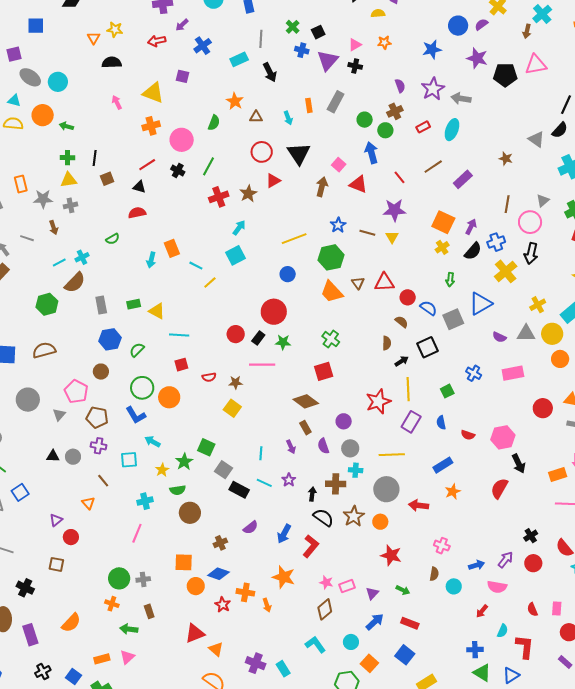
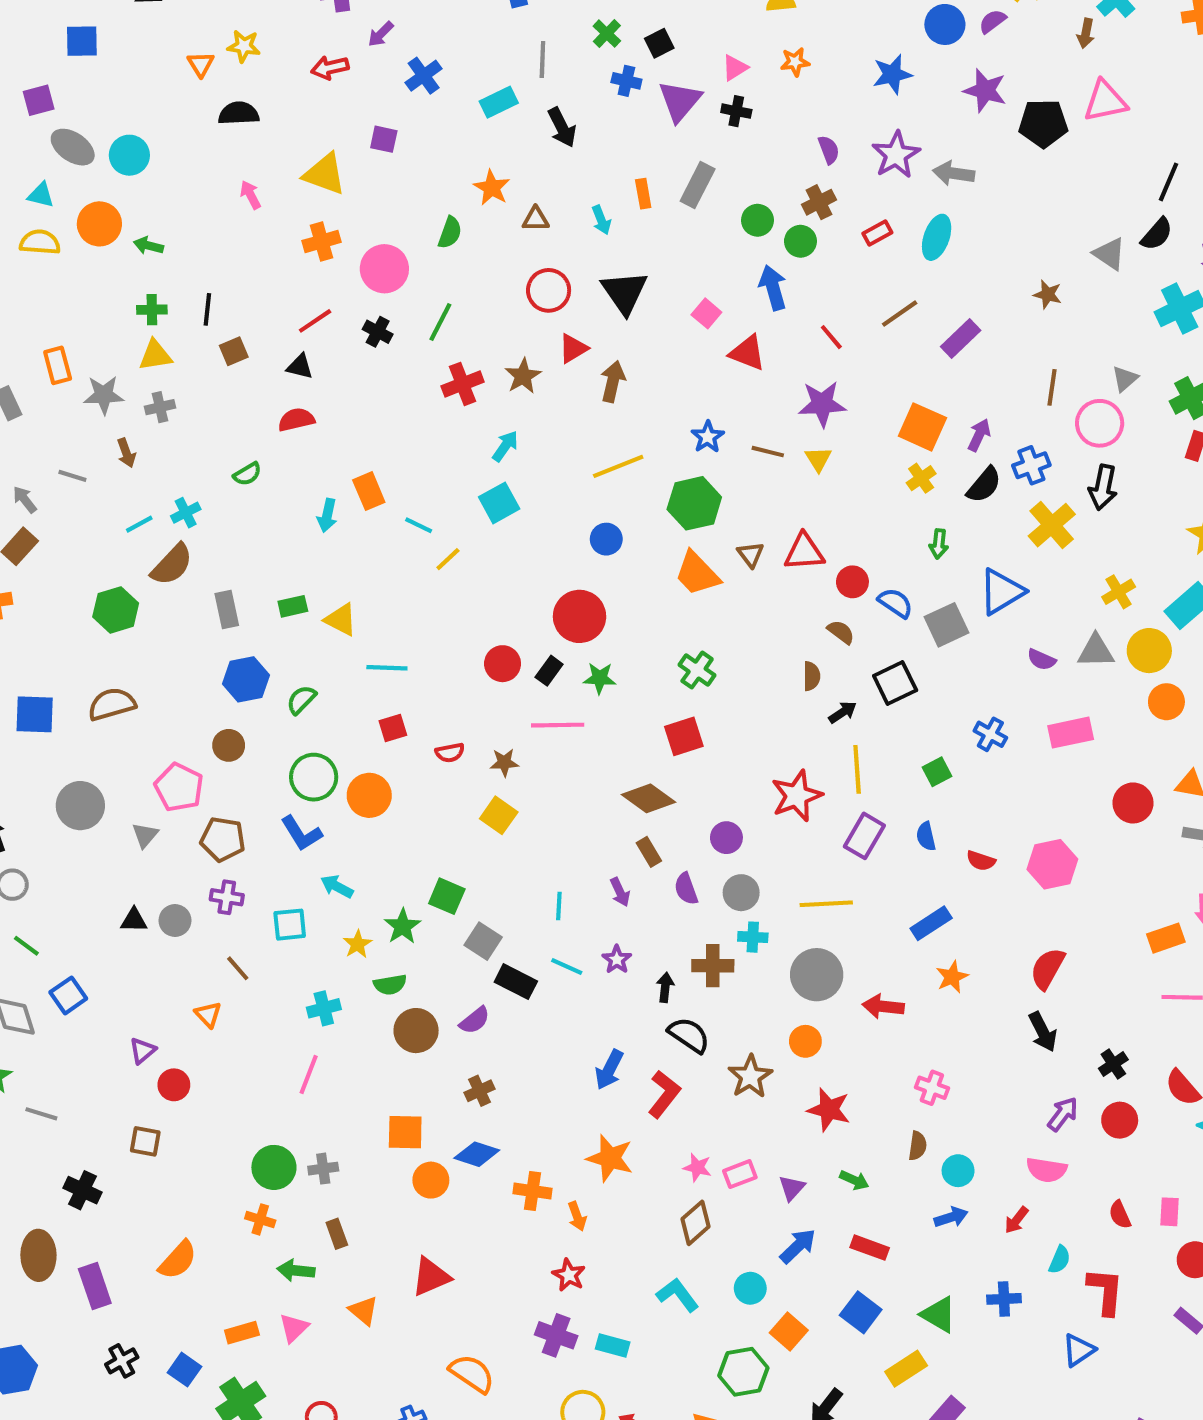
brown arrow: (322, 187) -> (613, 382), moved
black arrow: (519, 464) -> (1043, 1032), moved
brown star: (354, 516) -> (750, 1077), moved
purple semicircle: (251, 527) -> (475, 1020), moved
blue arrow: (477, 565) -> (951, 1217), moved
red star: (223, 605) -> (569, 1275), moved
orange triangle: (216, 649) -> (363, 1311), moved
cyan rectangle: (283, 669) -> (613, 1345), turned -42
green triangle: (482, 673) -> (939, 1315), moved

